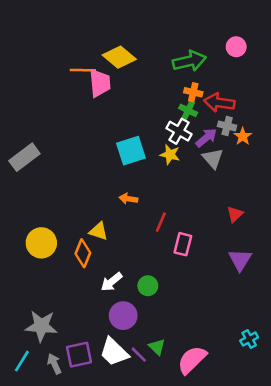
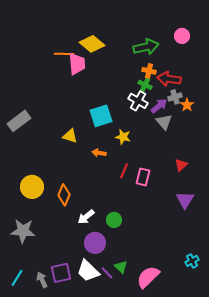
gray cross: (227, 126) -> (175, 97), turned -32
yellow star: (170, 155) -> (123, 137), moved
yellow triangle: (98, 231) -> (70, 136), moved
pink rectangle: (183, 244) -> (143, 177), moved
gray star: (41, 326) -> (23, 231), moved

